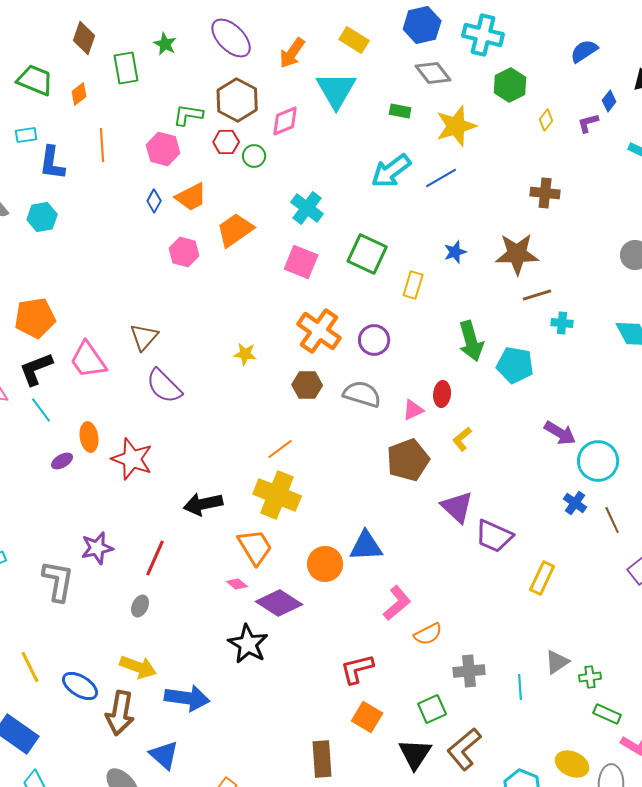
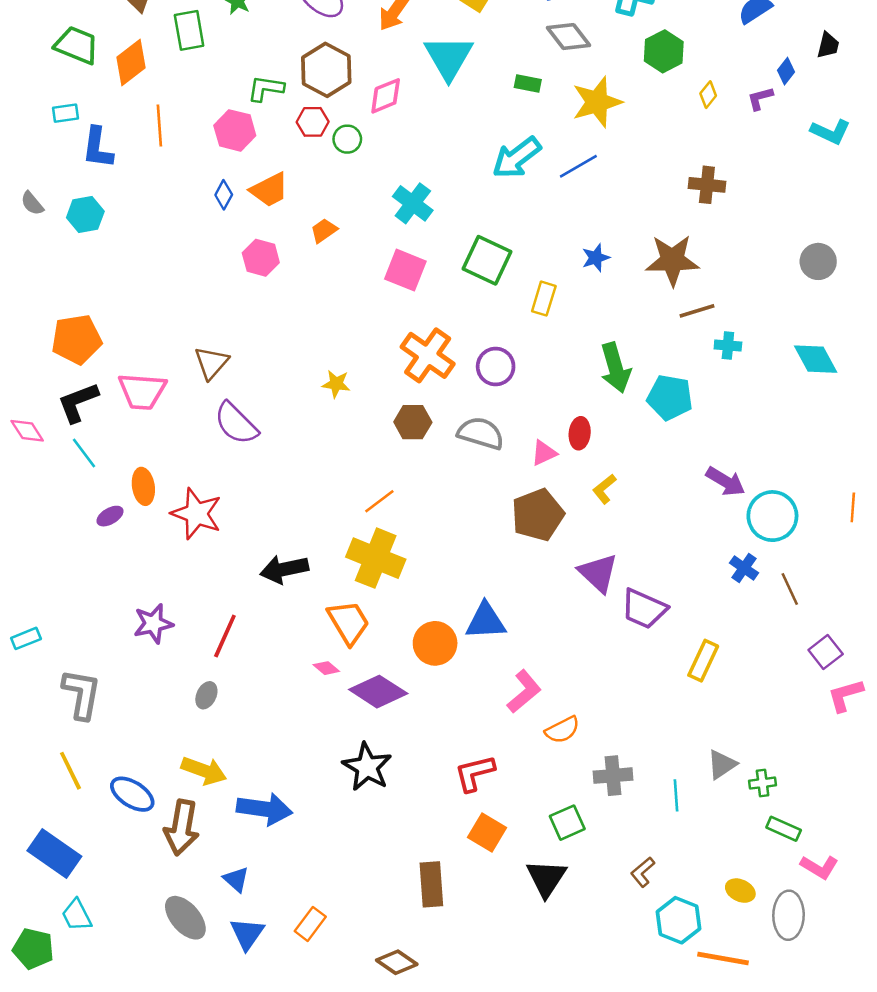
orange diamond: (79, 94) -> (131, 62), size x1.6
orange trapezoid: (235, 230) -> (324, 231), size x0.6
pink trapezoid: (88, 360) -> (142, 391), turned -51
gray L-shape: (58, 581) -> (82, 694), moved
black star: (248, 644) -> (367, 767), moved
brown L-shape: (464, 749) -> (643, 872), moved, size x0.6
blue triangle: (164, 755) -> (236, 879), size x0.7
yellow ellipse: (572, 764) -> (740, 891), size x0.7

